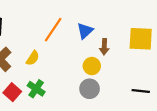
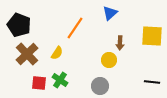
blue triangle: (85, 31) -> (110, 13), moved
gray circle: (90, 89) -> (100, 86), moved
red square: (12, 92) -> (39, 83), turned -35

